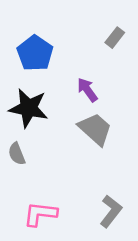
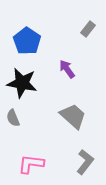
gray trapezoid: (95, 129) -> (73, 116), moved

